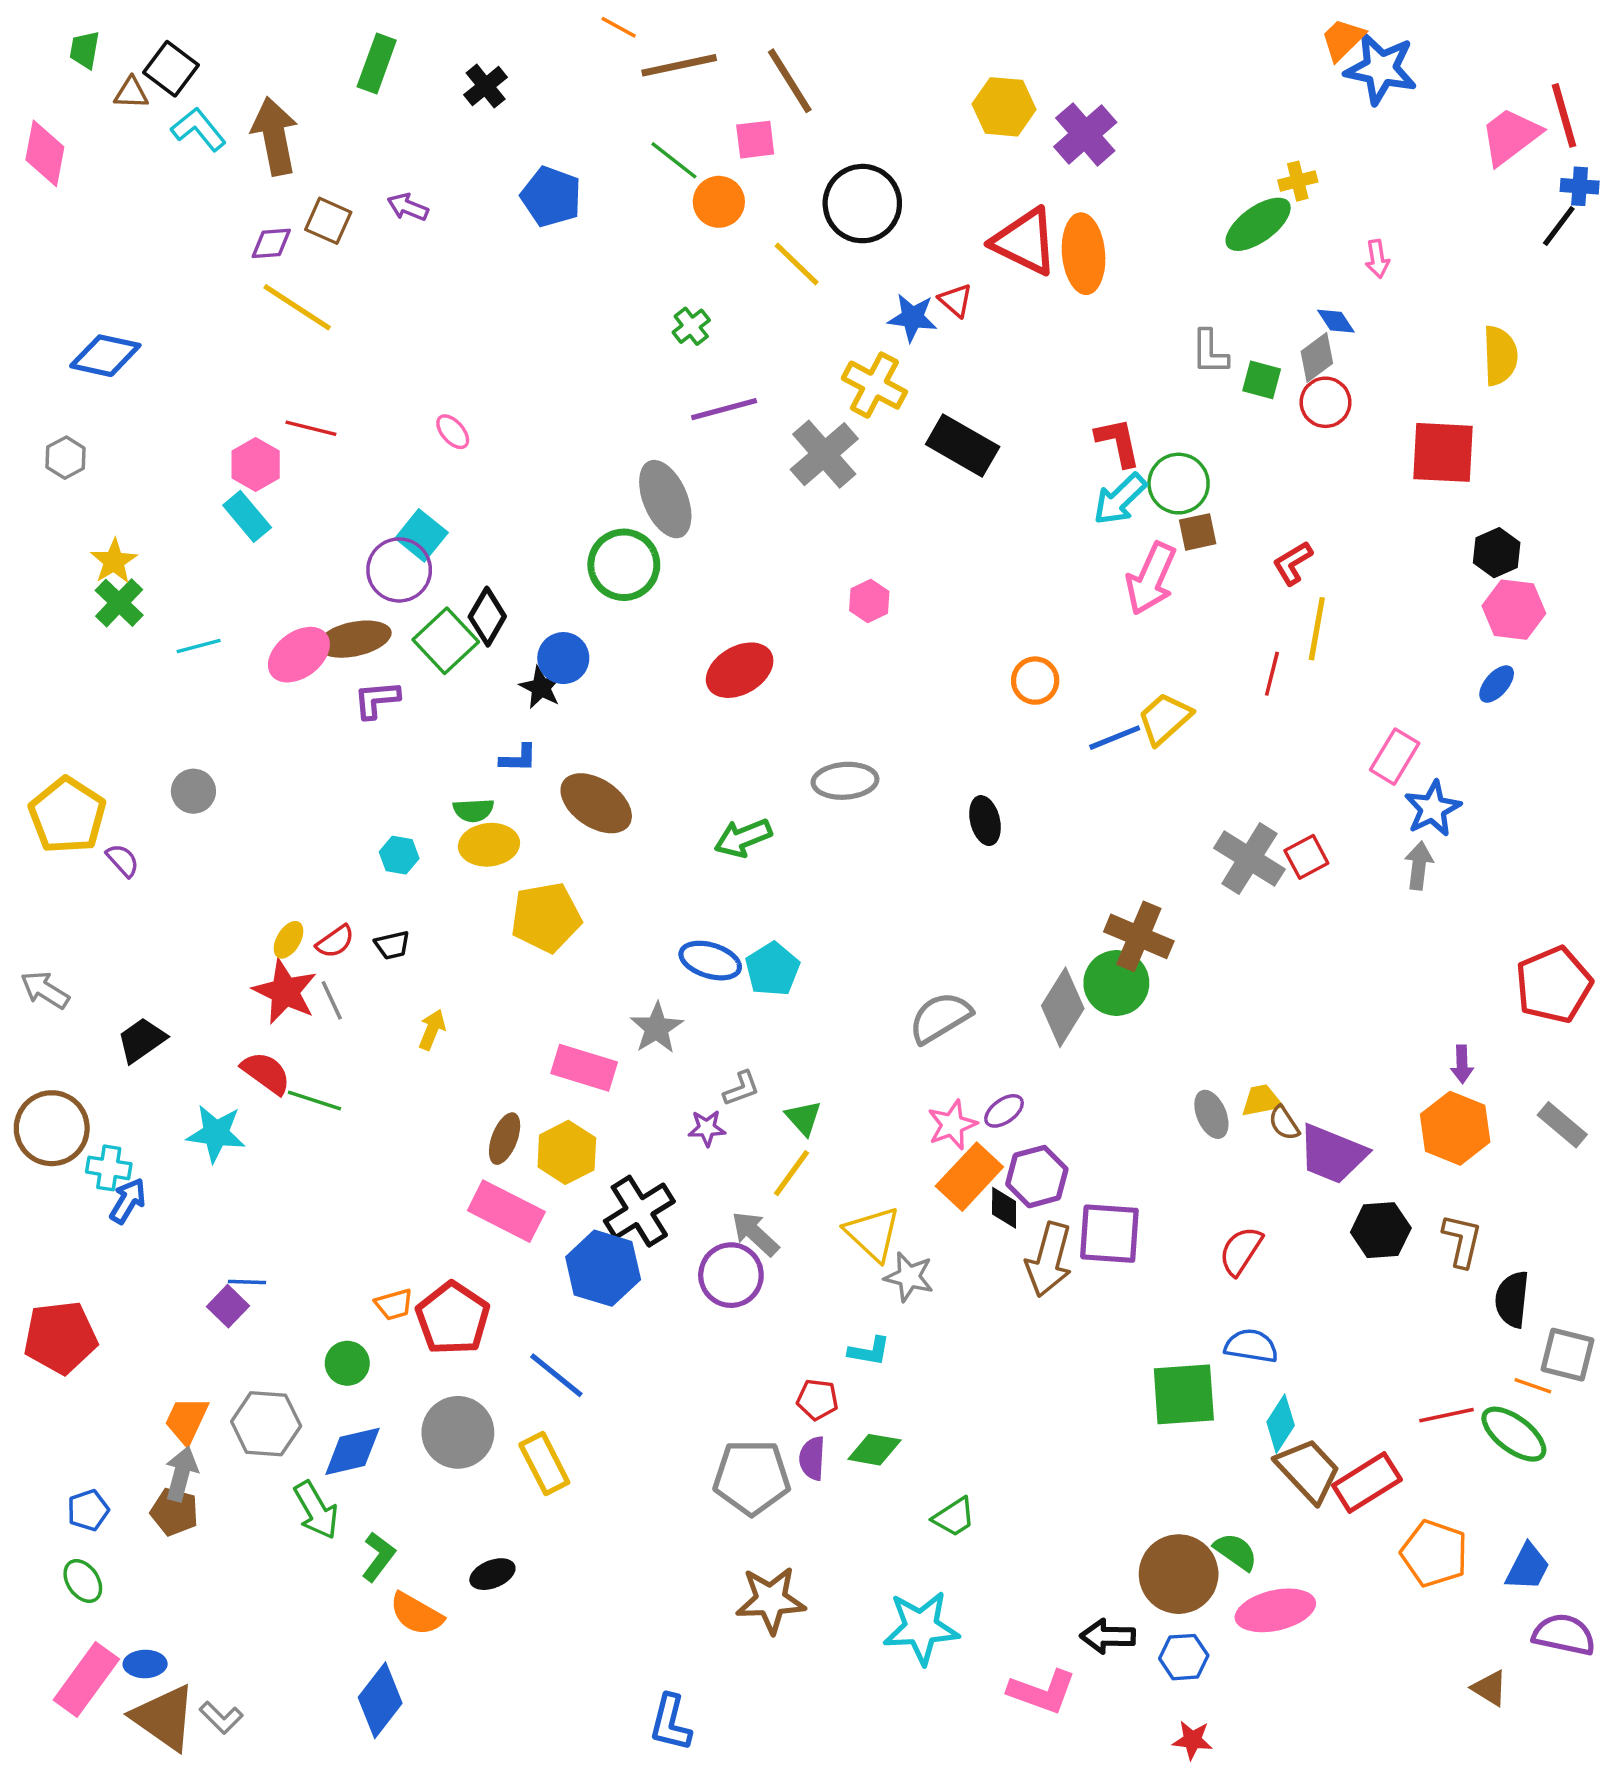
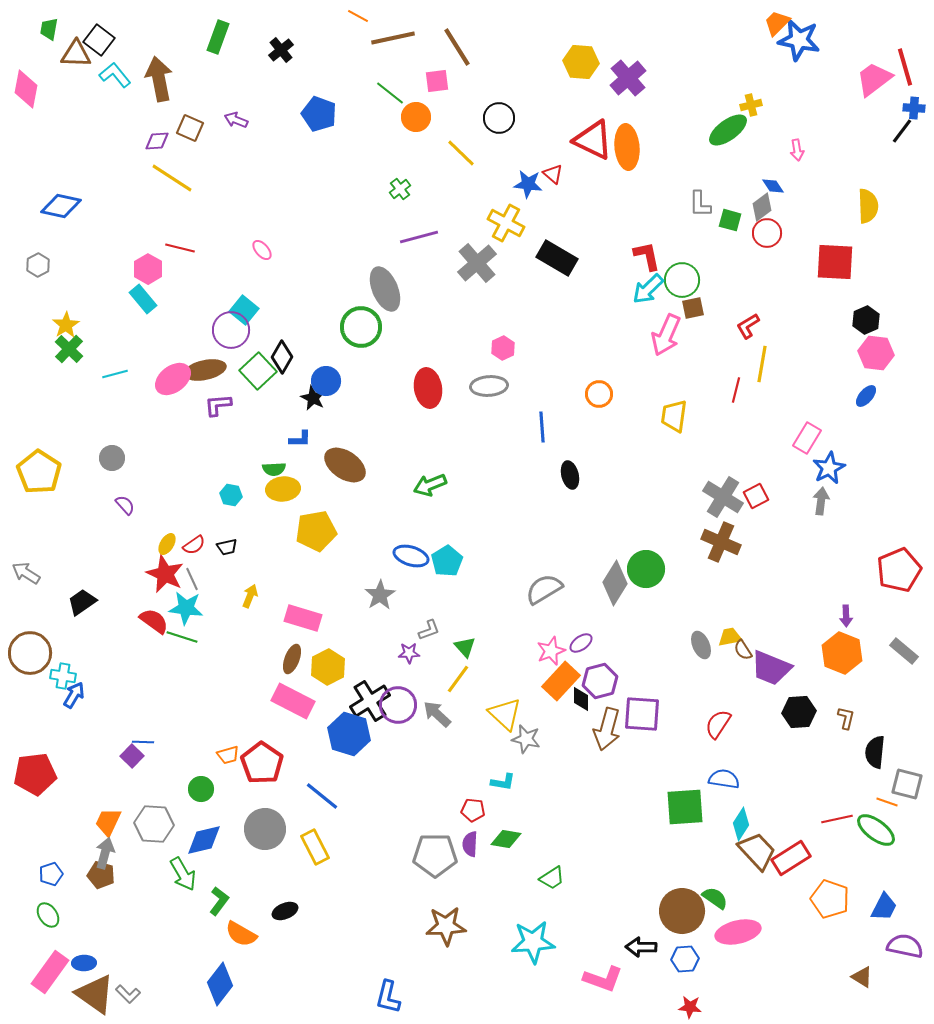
brown triangle: (131, 93) -> (76, 54), size x1.5
black circle: (862, 204) -> (499, 118), size x0.7
red ellipse: (740, 670) -> (428, 388), turned -69
yellow trapezoid: (1165, 719) -> (674, 416), turned -40
blue line: (1115, 738) -> (542, 427), moved, turned -72
gray ellipse: (845, 781) -> (489, 386), moved
purple semicircle: (123, 860) -> (125, 505), moved
brown cross: (1139, 936) -> (721, 542), moved
pink rectangle: (584, 1068) -> (303, 618), moved
cyan star: (216, 1133) -> (186, 608), moved
brown L-shape: (1462, 1241) -> (846, 718), size x0.7
purple circle: (731, 1275) -> (398, 705), moved

